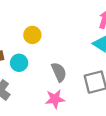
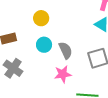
cyan circle: (19, 63) -> (44, 45), moved

